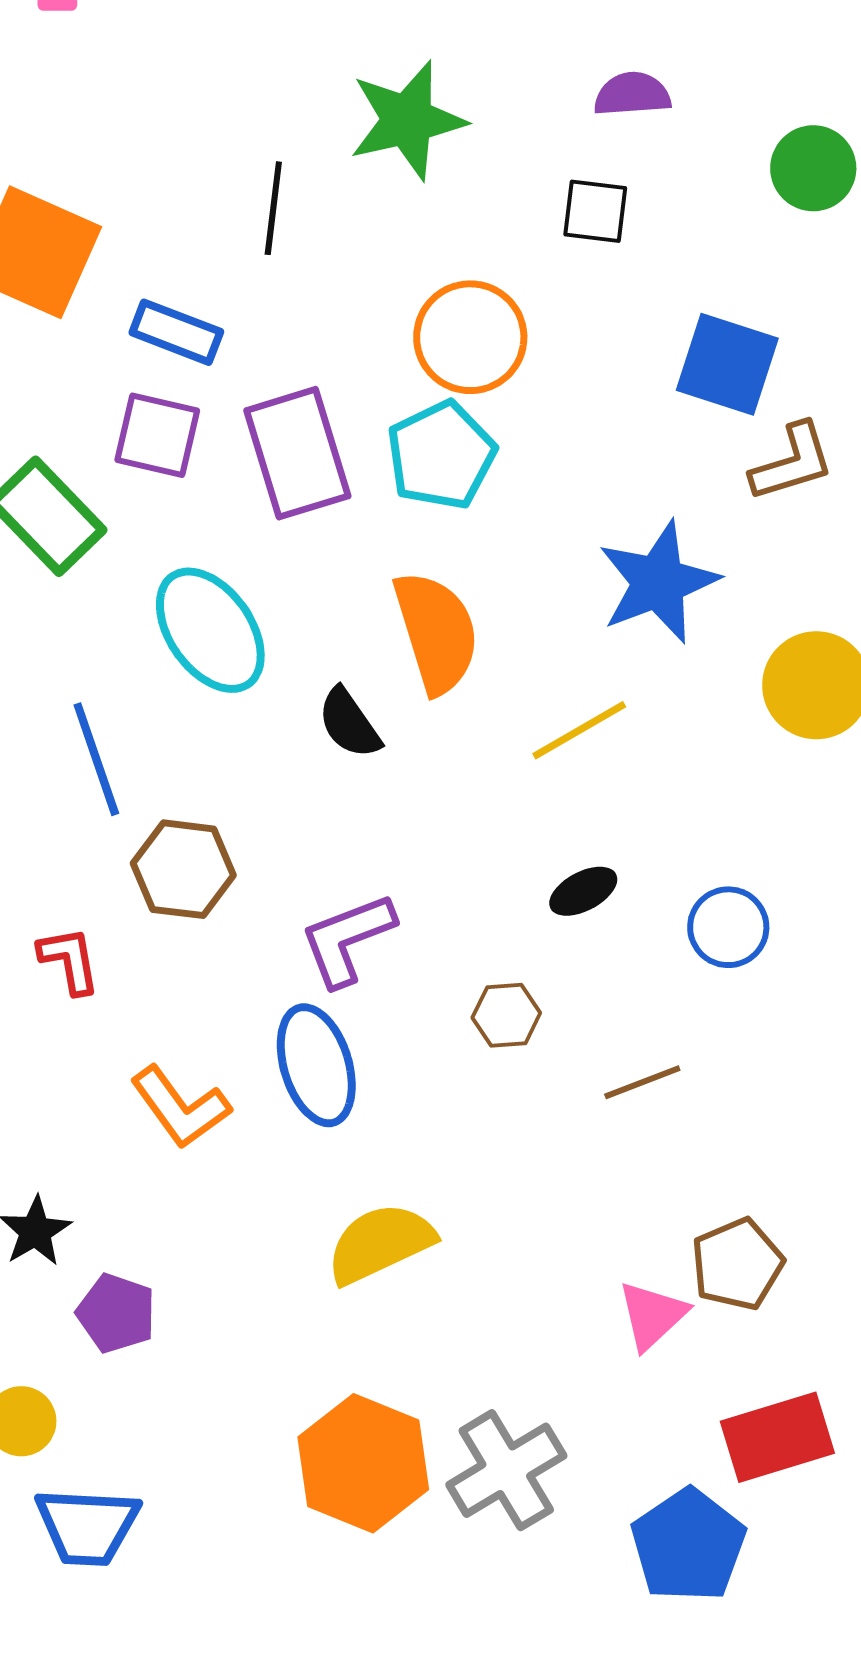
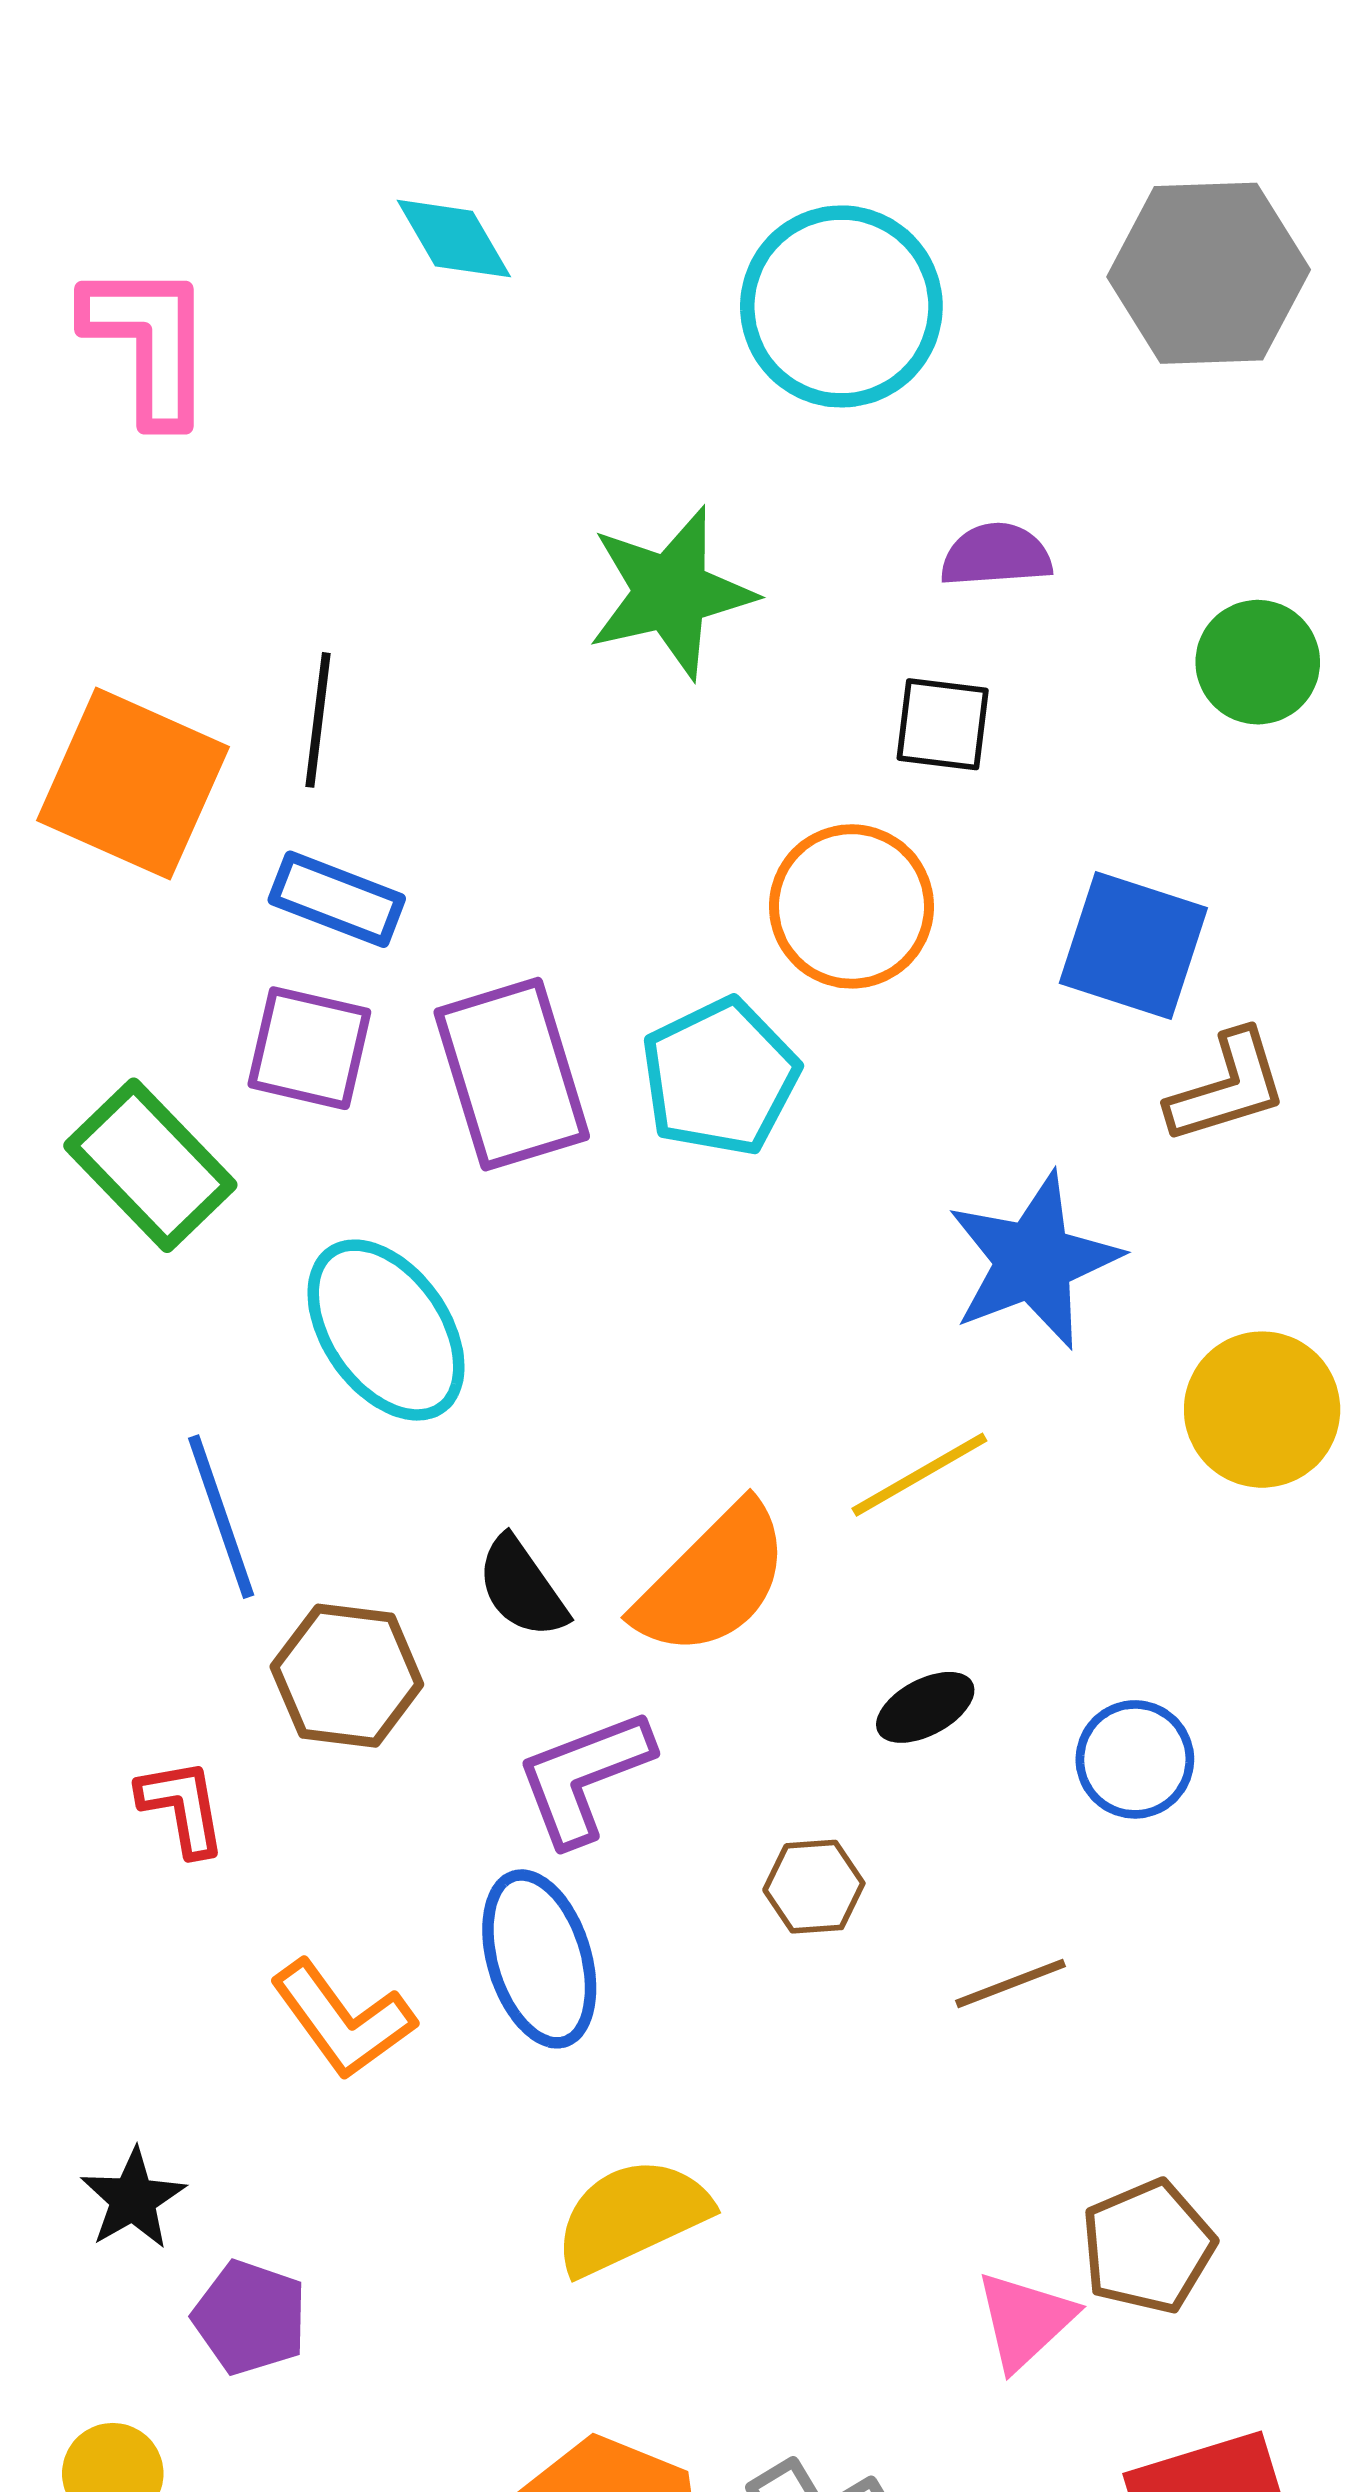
black line: (273, 208) -> (318, 720), moved
orange circle: (470, 337) -> (852, 906), moved
orange semicircle: (436, 632) -> (713, 1580), moved, turned 62
black semicircle: (349, 723) -> (522, 1587), moved

